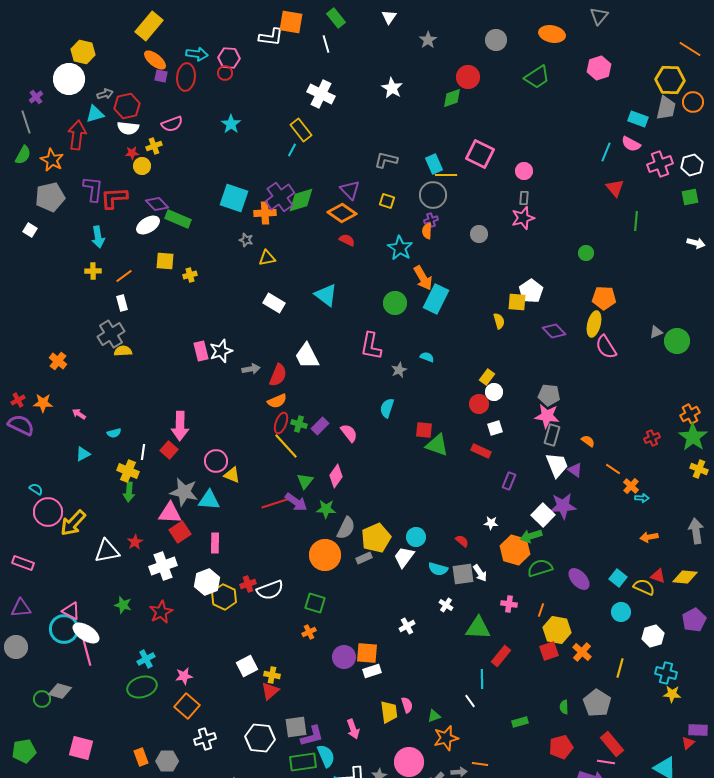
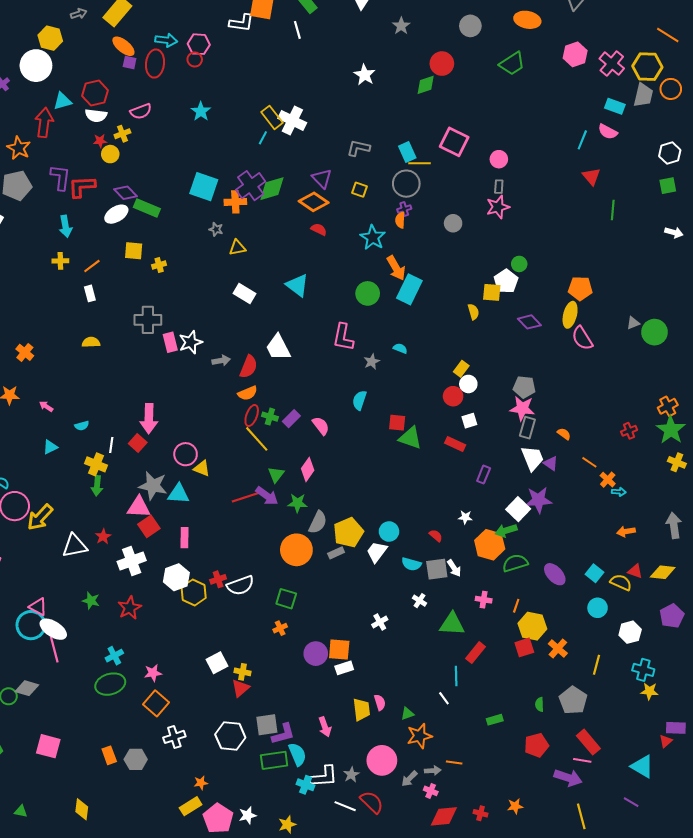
gray arrow: (105, 94) -> (79, 14), moved
white cross: (321, 94) -> (292, 121), moved
pink cross: (660, 164) -> (612, 64), moved, turned -30
green circle: (586, 253) -> (519, 264), moved
gray cross: (111, 334) -> (148, 320), moved, turned 32

